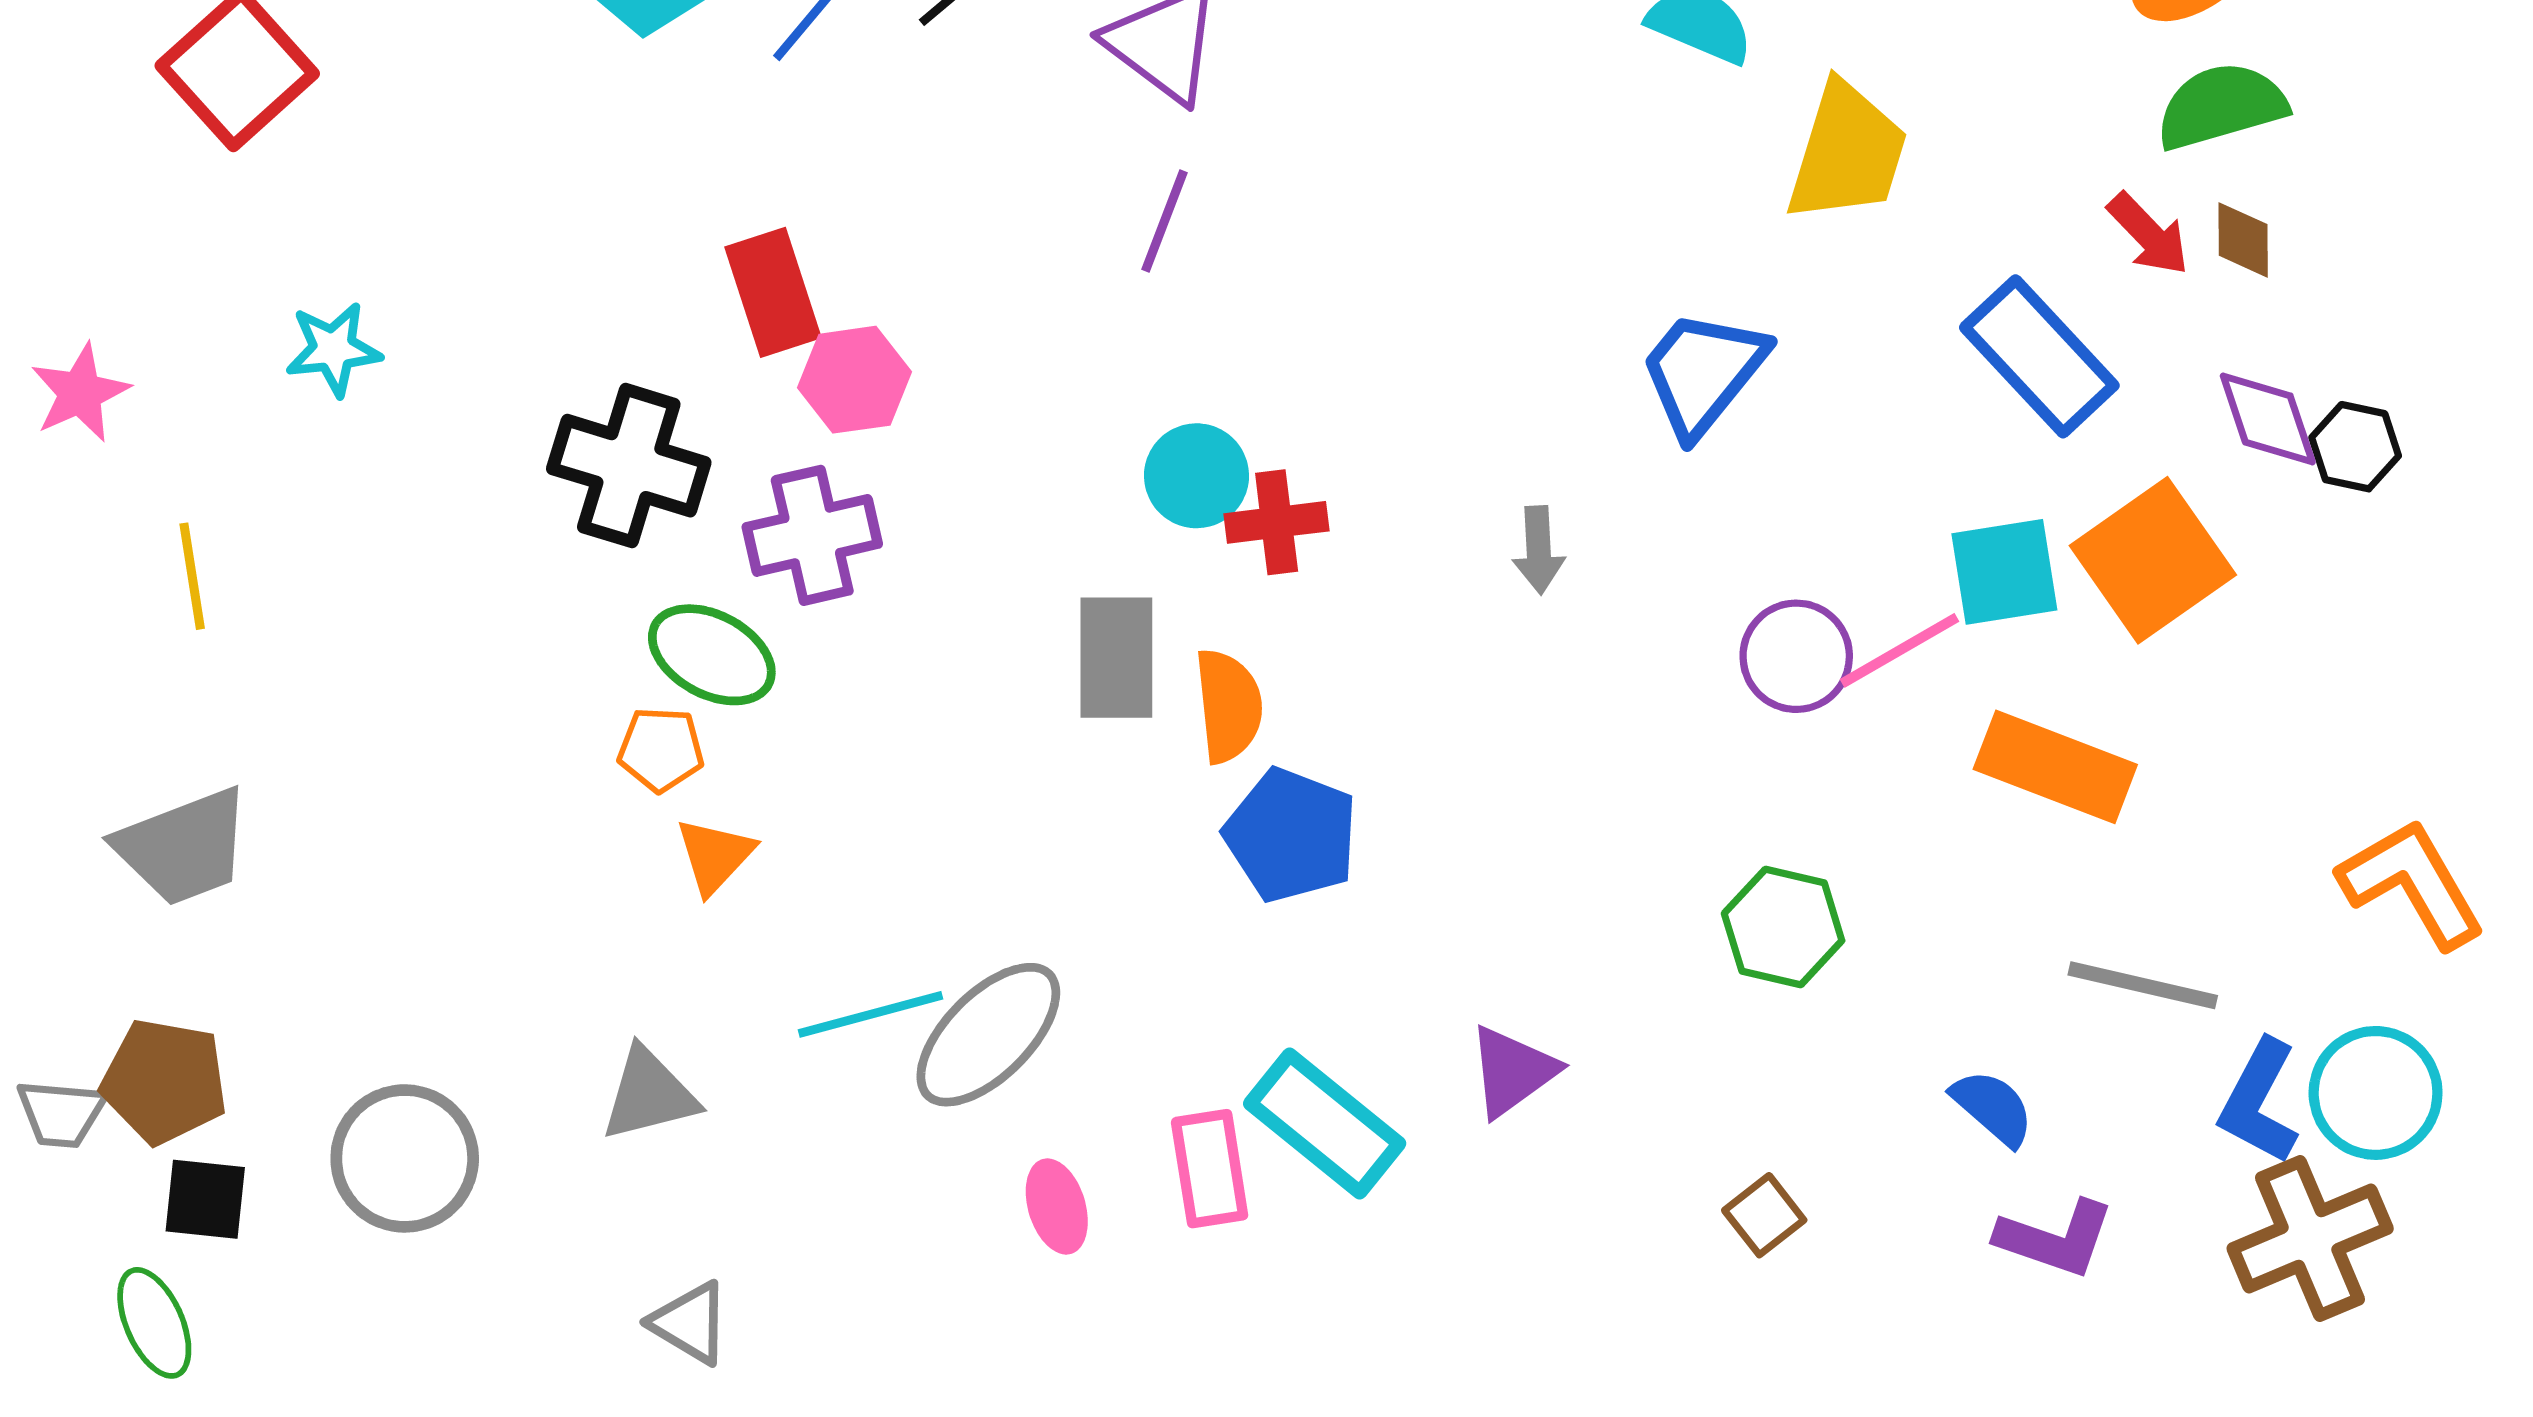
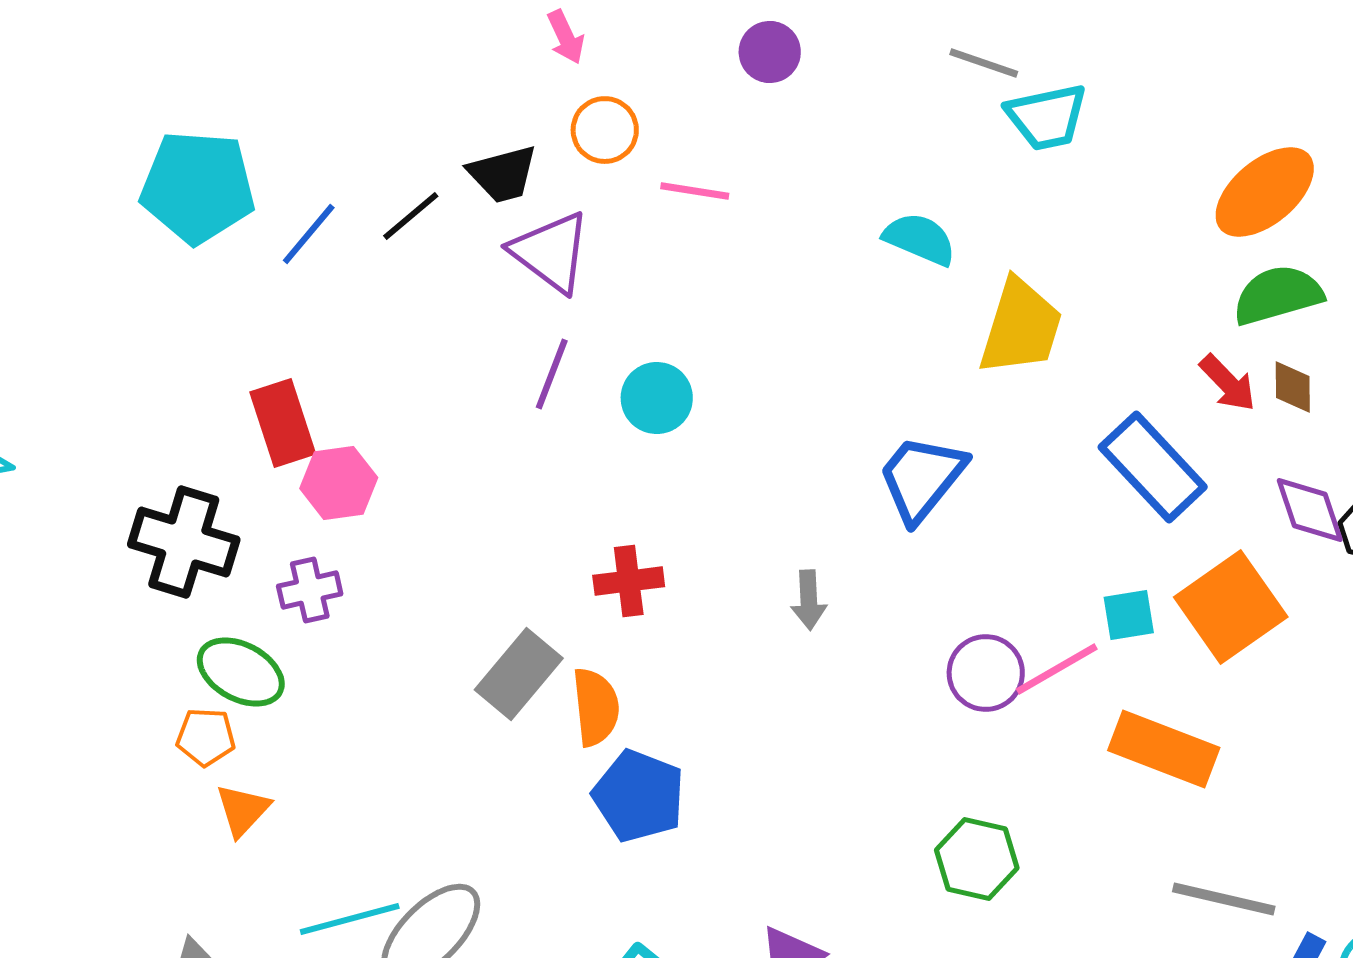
cyan circle: (1197, 476) -> (657, 398), moved
purple cross: (812, 535) -> (310, 590), size x0.7
cyan square: (2004, 572) -> (1129, 615), size x0.7
gray rectangle: (1116, 658) -> (519, 674), turned 40

